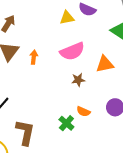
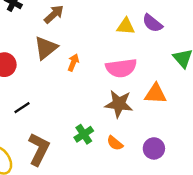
brown star: (78, 80) -> (119, 104), size x1.6
green cross: (66, 123) -> (84, 134), moved

